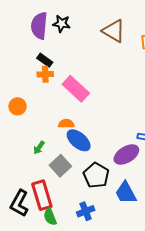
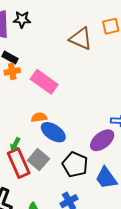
brown triangle: (114, 31) -> (81, 39), moved
red rectangle: (42, 195) -> (19, 163), moved

